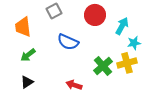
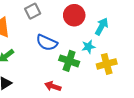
cyan star: (134, 43) -> (88, 47), moved
green cross: (103, 66) -> (69, 61), moved, turned -30

